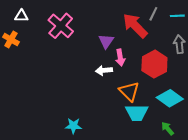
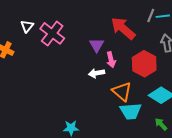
gray line: (153, 14) -> (151, 16), moved
white triangle: (21, 16) -> (27, 26), moved, turned -48

